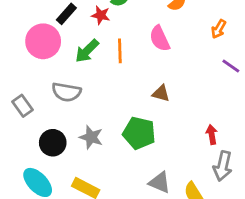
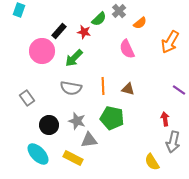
orange arrow: (219, 29) -> (170, 42), size x1.6
orange line: (120, 51) -> (103, 86), moved
purple line: (231, 66) -> (179, 90), moved
gray semicircle: (66, 92) -> (71, 88), moved
gray triangle: (160, 182) -> (89, 140), moved, turned -30

